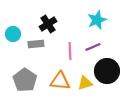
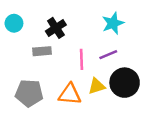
cyan circle: (13, 34) -> (14, 23), moved
gray pentagon: (25, 80) -> (29, 93), turned -30
yellow triangle: (85, 83) -> (97, 86), moved

